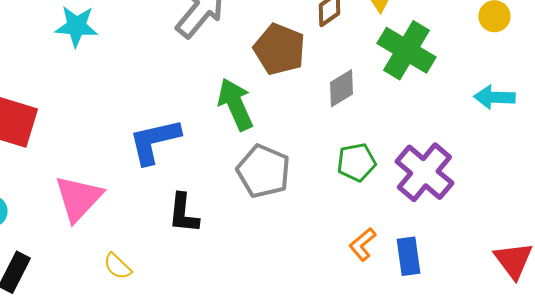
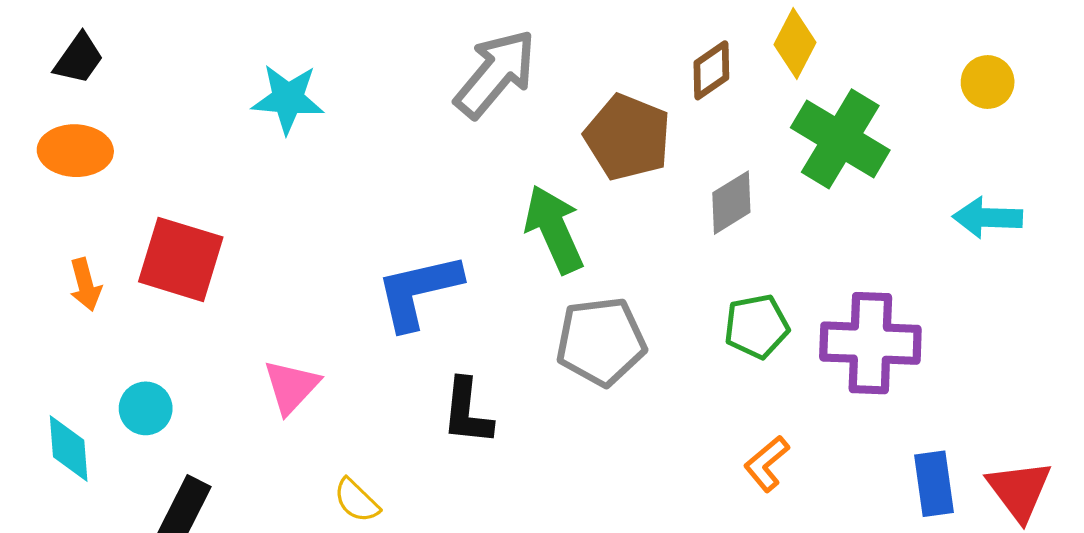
gray pentagon: (263, 171) -> (601, 341), turned -30
purple cross: (424, 172) -> (870, 343), turned -38
pink triangle: (78, 198) -> (291, 387), size x0.7
blue rectangle: (408, 256) -> (934, 484), moved

